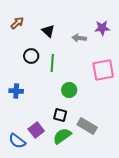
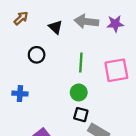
gray arrow: (79, 38) -> (86, 22), moved, size x1.5
green line: (52, 63) -> (81, 63), moved
black square: (60, 115) -> (81, 115), moved

